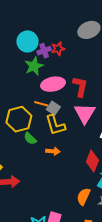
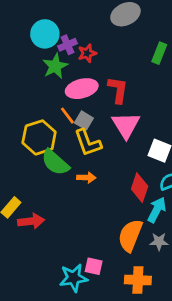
red star: (58, 49) -> (87, 53), moved
orange line: (41, 104) -> (67, 116), turned 40
green semicircle: (30, 138) -> (55, 162), size x1.6
orange semicircle: (84, 197) -> (130, 235), size x1.4

